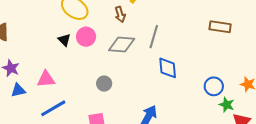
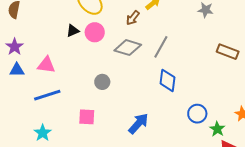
brown arrow: (120, 14) -> (133, 18), turned 42
black triangle: (64, 40) -> (73, 31), turned 40
blue circle: (214, 86) -> (197, 114), moved

